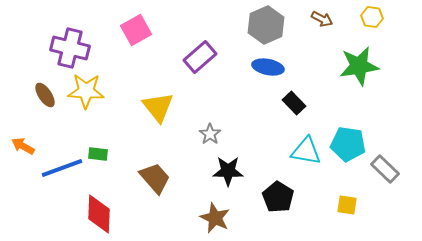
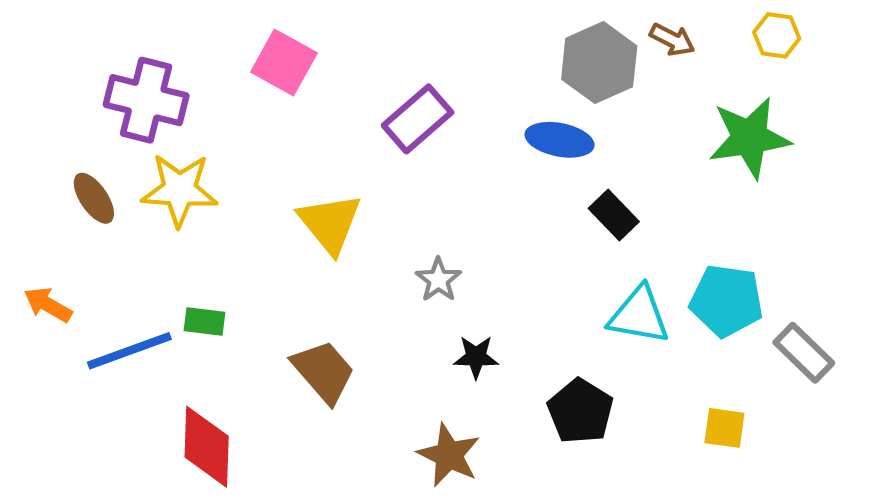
gray hexagon: (266, 25) -> (599, 63), moved
pink square: (136, 30) -> (284, 63), turned -32
black star: (228, 171) -> (476, 357), size x0.7

